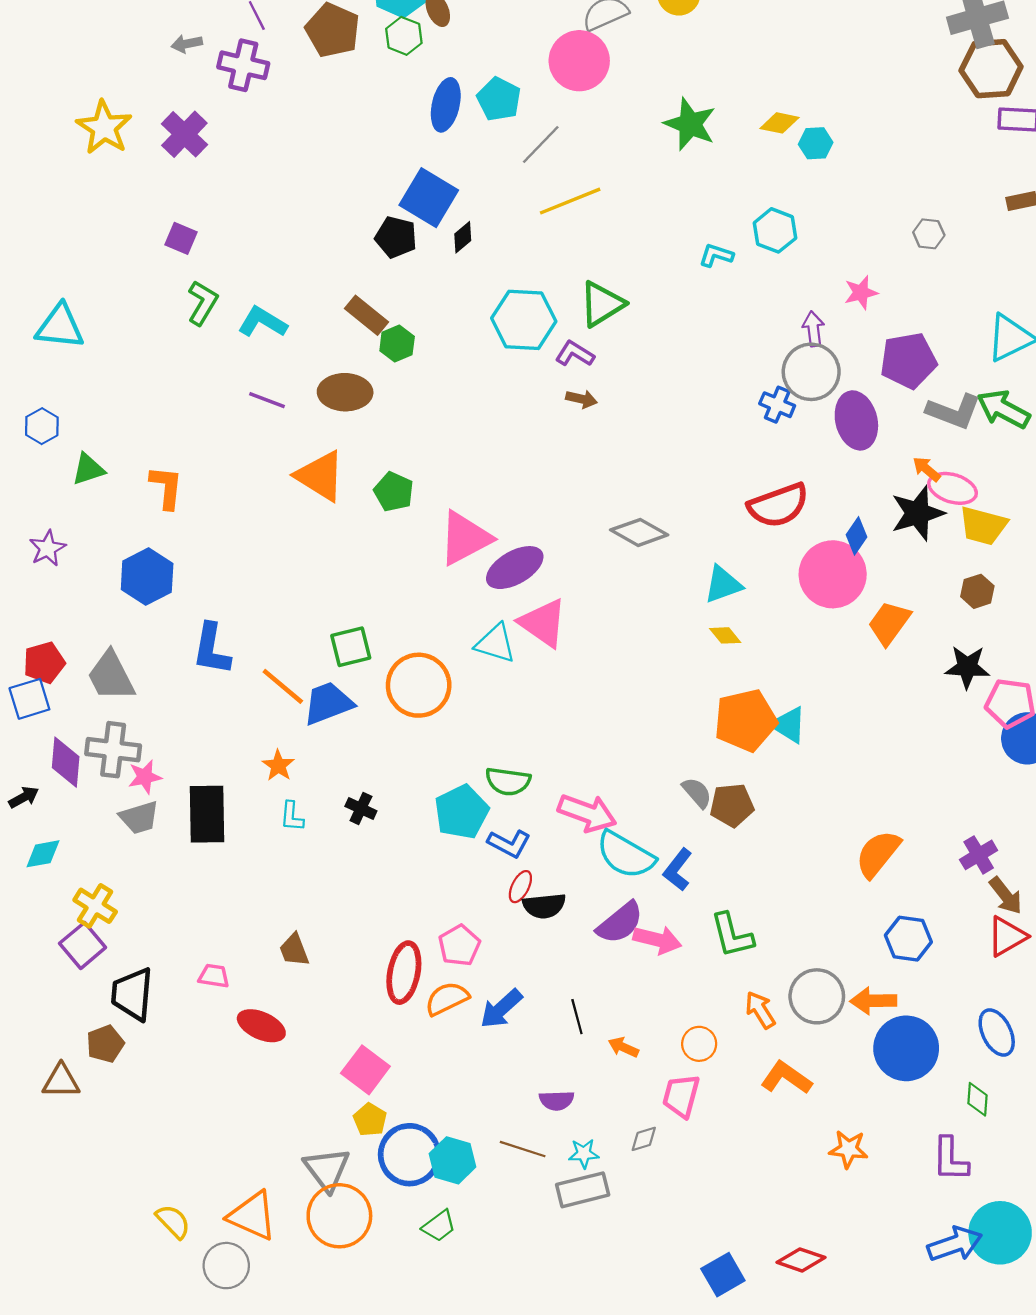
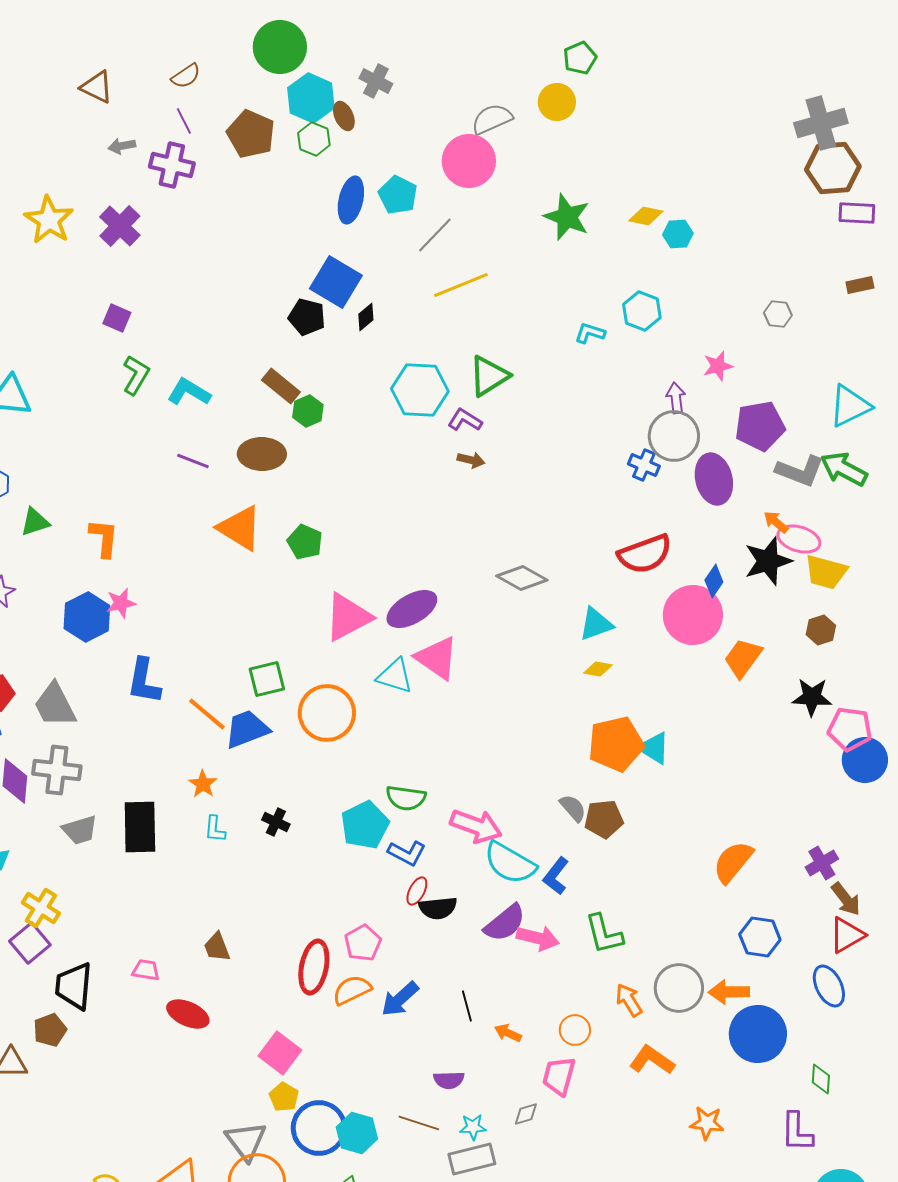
pink triangle: (465, 538) -> (348, 617), moved
yellow diamond: (725, 635) -> (598, 669), turned -40
pink star: (145, 777) -> (121, 603), moved
blue ellipse: (997, 1033) -> (829, 986), moved

